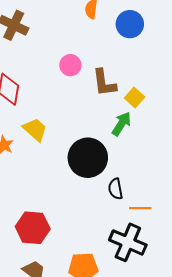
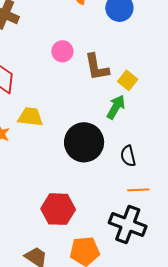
yellow trapezoid: (35, 130) -> (30, 117), turned -32
black semicircle: (115, 189) -> (128, 156), moved
red hexagon: (33, 228) -> (58, 209), moved

